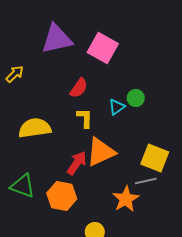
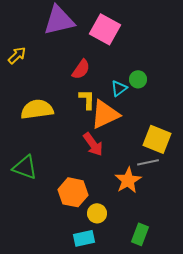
orange triangle: (101, 152) -> (105, 114), moved
red arrow: (77, 163) -> (93, 144), moved, turned 110
orange hexagon: (62, 196) -> (73, 192), moved

